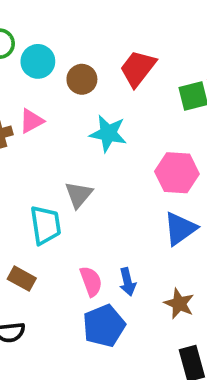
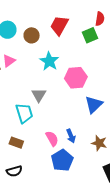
cyan star: (108, 133) -> (49, 61), turned 30
pink hexagon: (177, 173) -> (76, 78), moved

